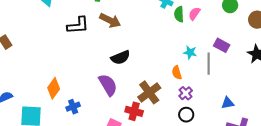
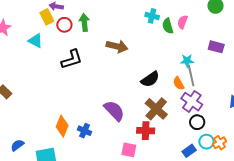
brown arrow: (110, 20) -> (117, 46), moved
black semicircle: (120, 57) -> (150, 79), moved
gray line: (209, 64) -> (191, 76), moved
purple cross: (186, 93) -> (192, 102), size x1.5
blue cross: (73, 107) -> (84, 131), moved, turned -32

